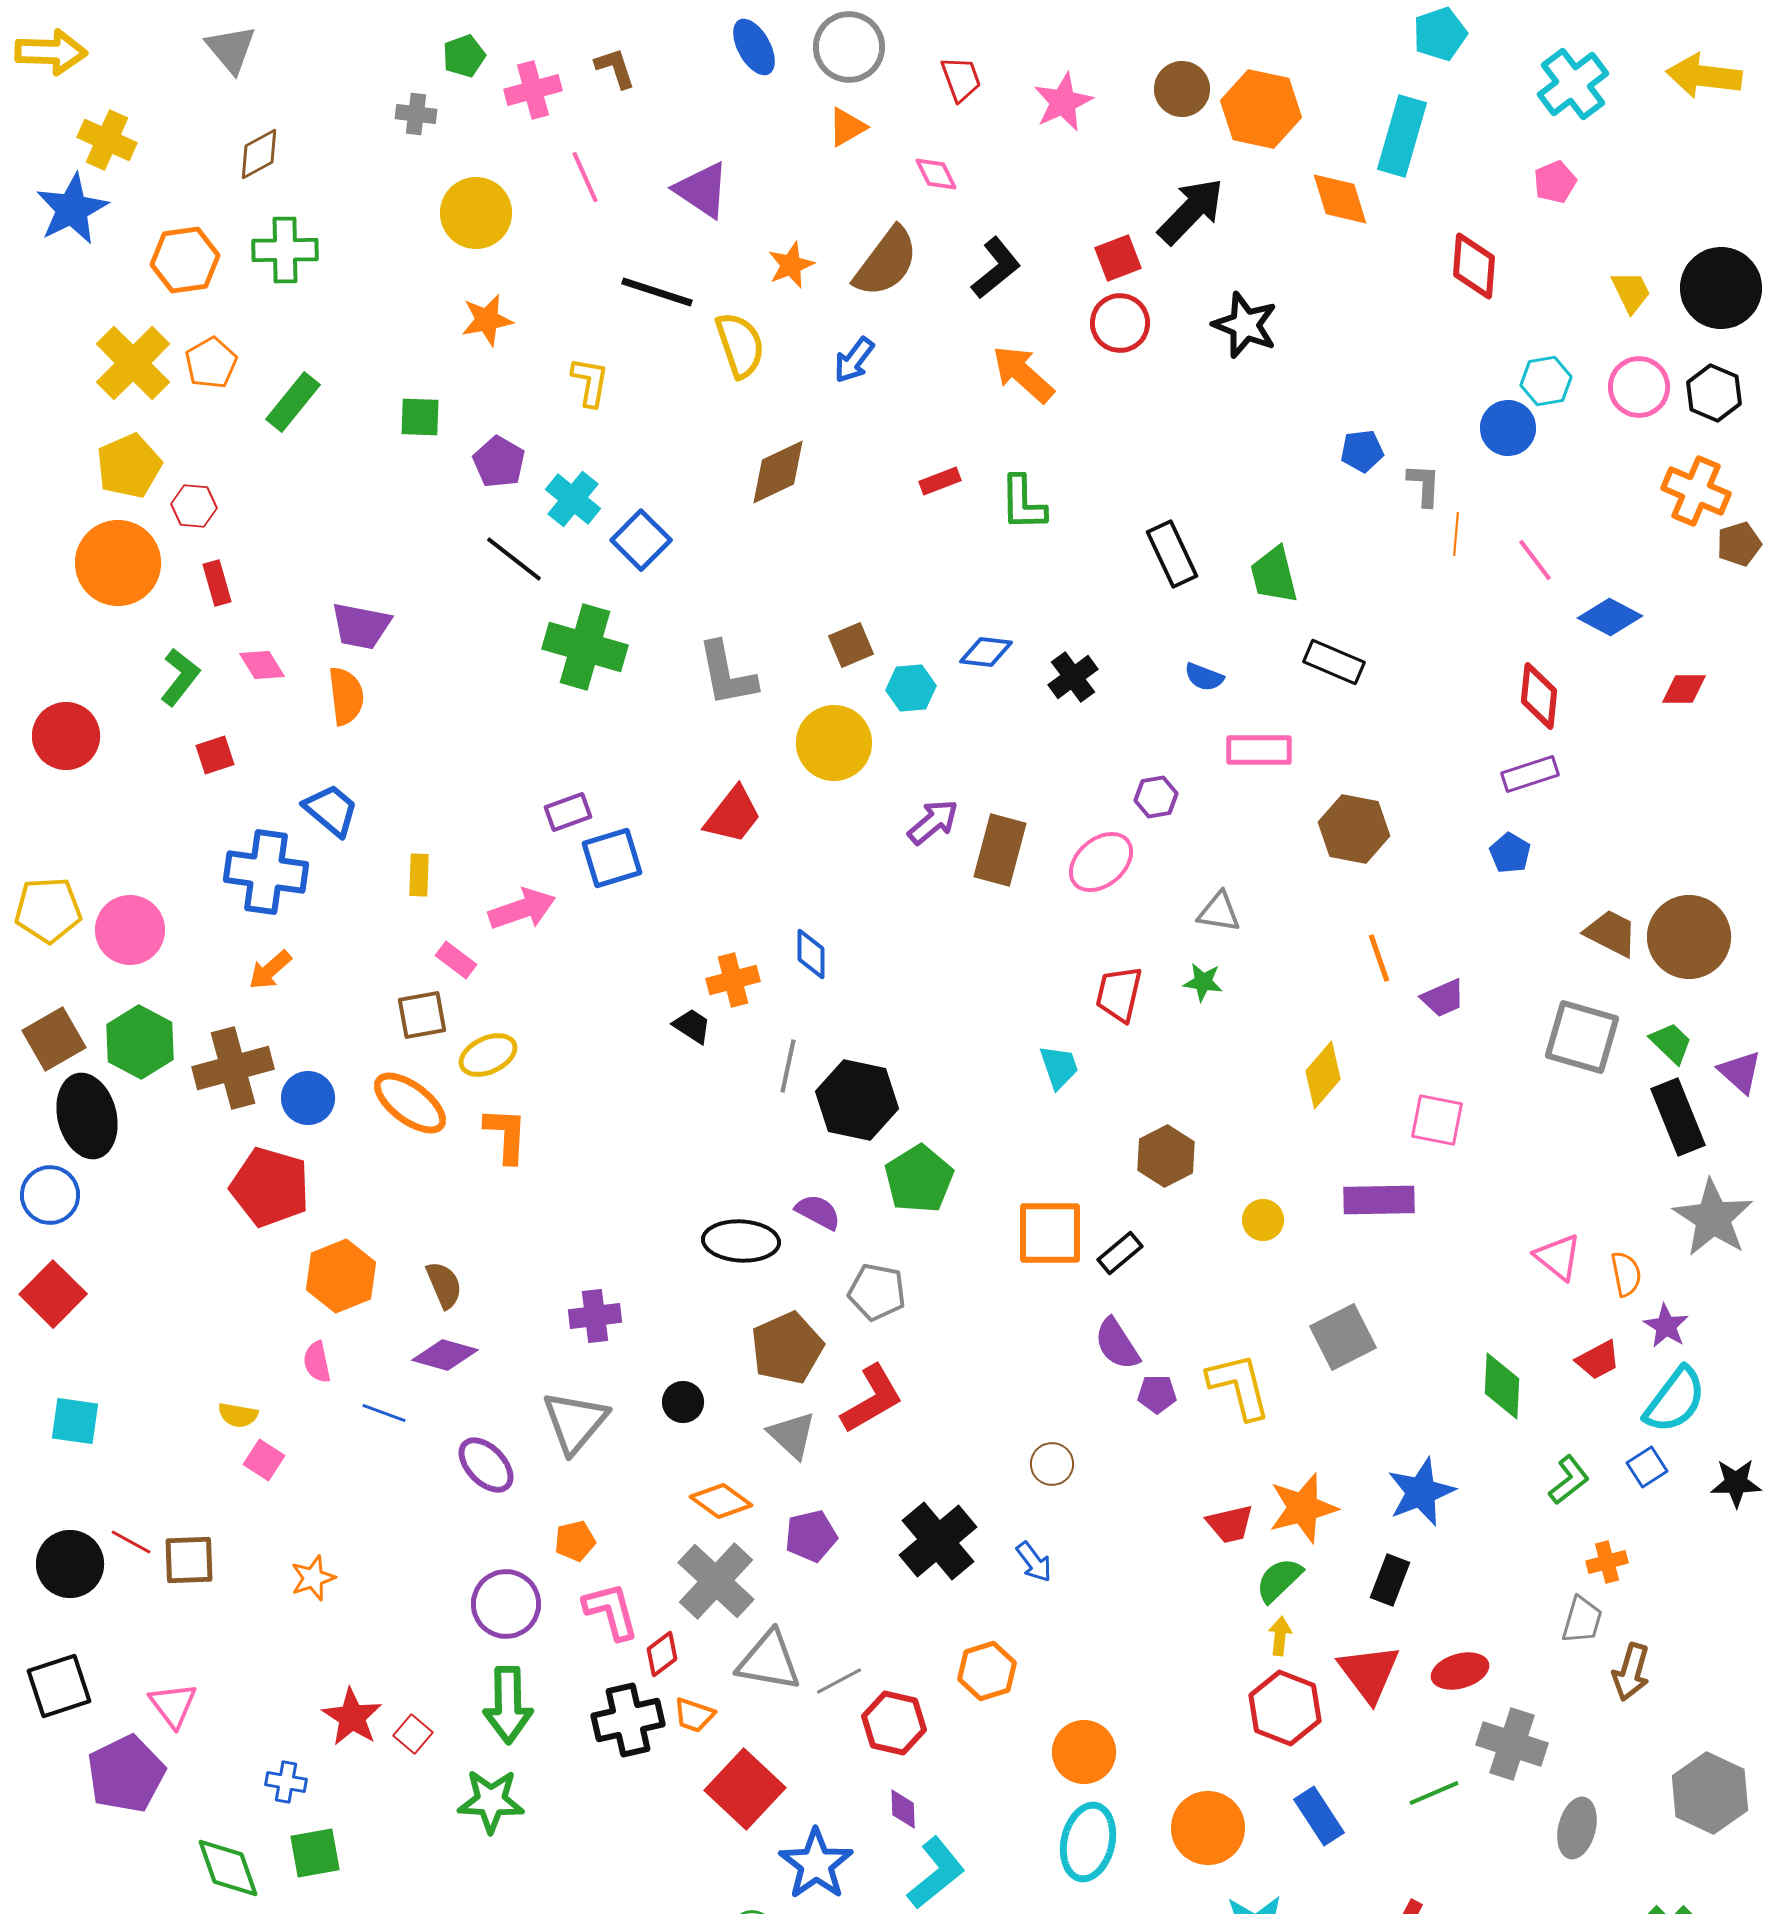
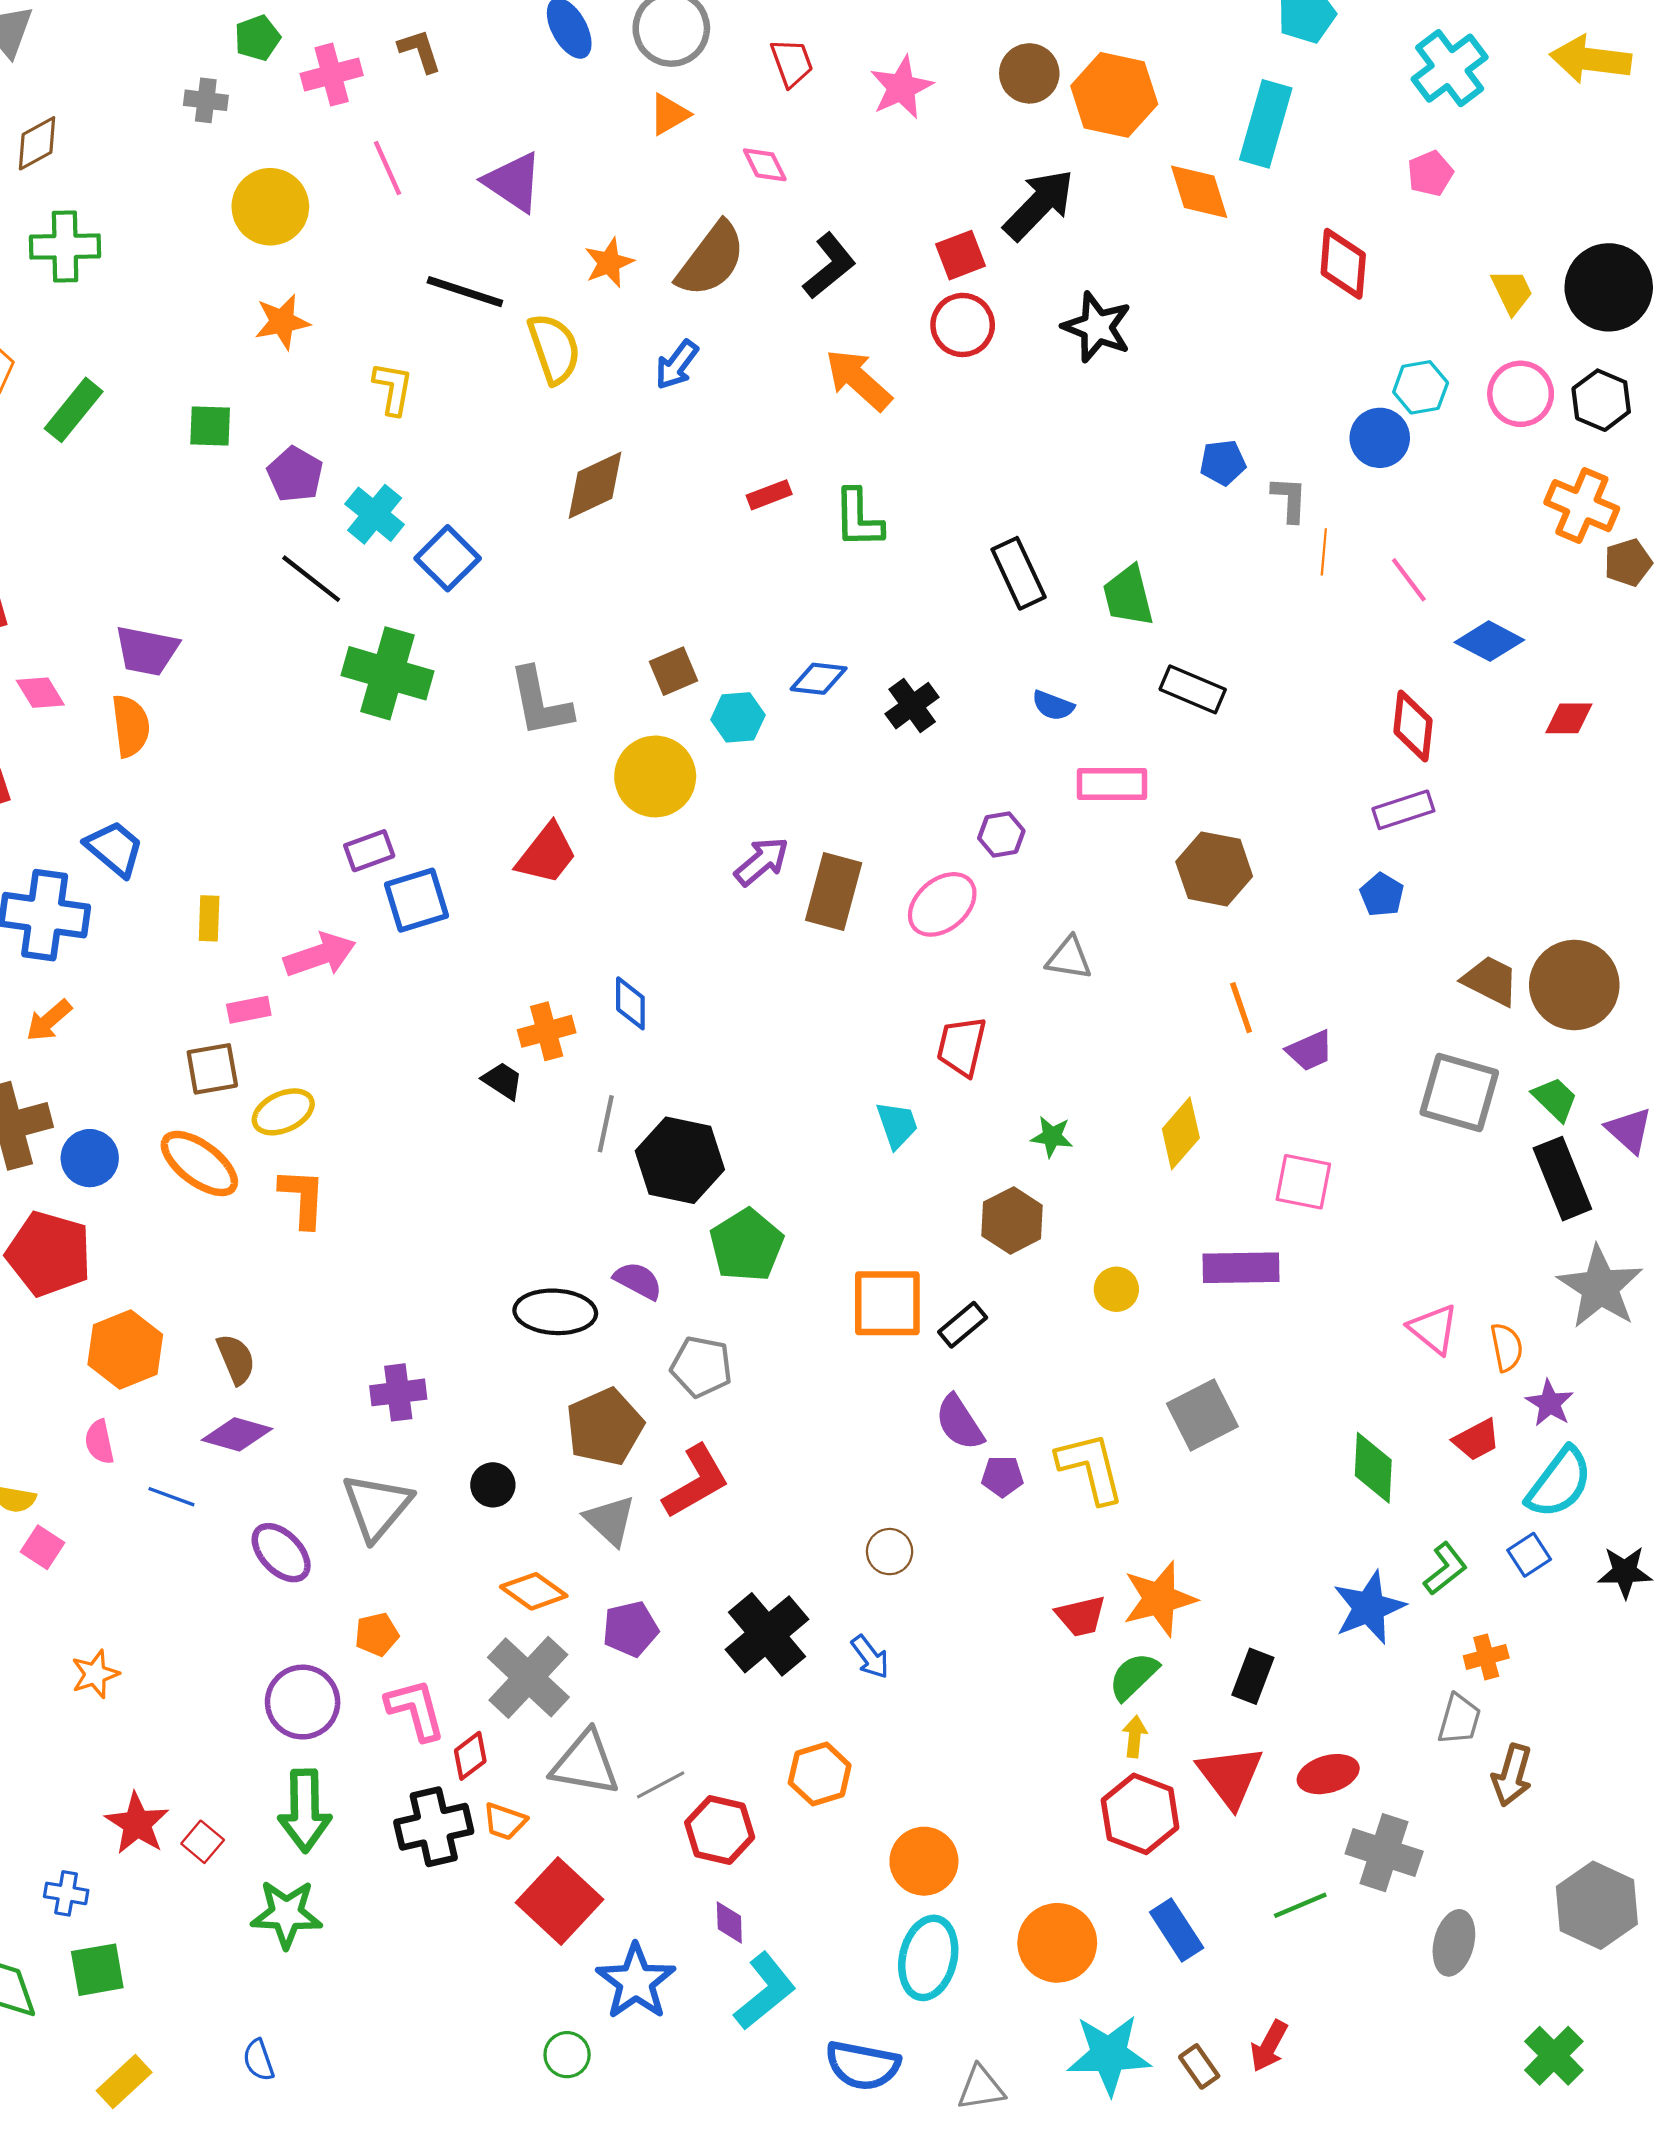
pink rectangle: (456, 960) -> (249, 1010), turned -48
green star: (1203, 982) -> (1052, 1137), moved
blue star: (1421, 1492) -> (1369, 1607), moved

